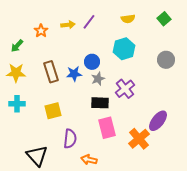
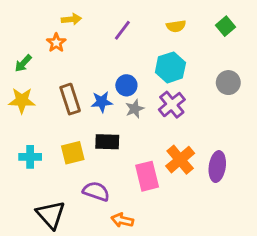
yellow arrow: (68, 25) -> (71, 19), moved
purple cross: (125, 89) -> (172, 105), moved
black rectangle: (100, 103) -> (107, 142), moved
cyan cross: (17, 104) -> (30, 157), moved
purple ellipse: (158, 121) -> (217, 167), turned -30
purple semicircle: (70, 139) -> (96, 191), turned -78
orange cross: (139, 139) -> (180, 160), moved

